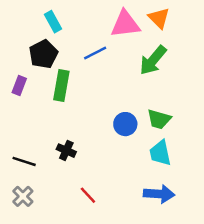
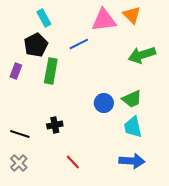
green arrow: (153, 60) -> (142, 55), moved, turned 32
green trapezoid: (159, 119) -> (132, 99), turned -40
black cross: (66, 151) -> (55, 125), turned -35

